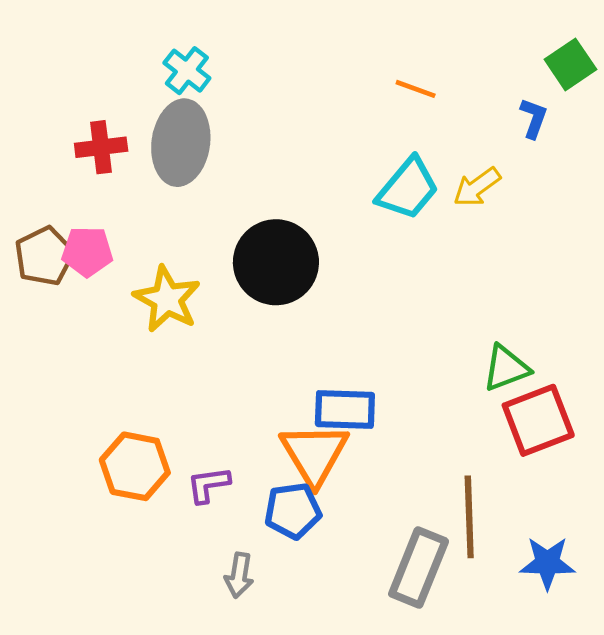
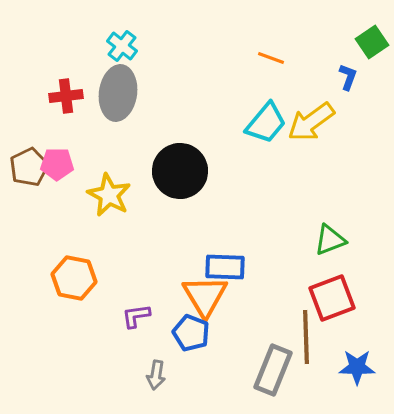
yellow arrow: (477, 187) -> (311, 122), size x1.5
red square: (538, 420) -> (332, 298), moved
orange hexagon: (135, 466) -> (74, 278), moved
blue pentagon: (293, 511) -> (191, 333), turned 30

